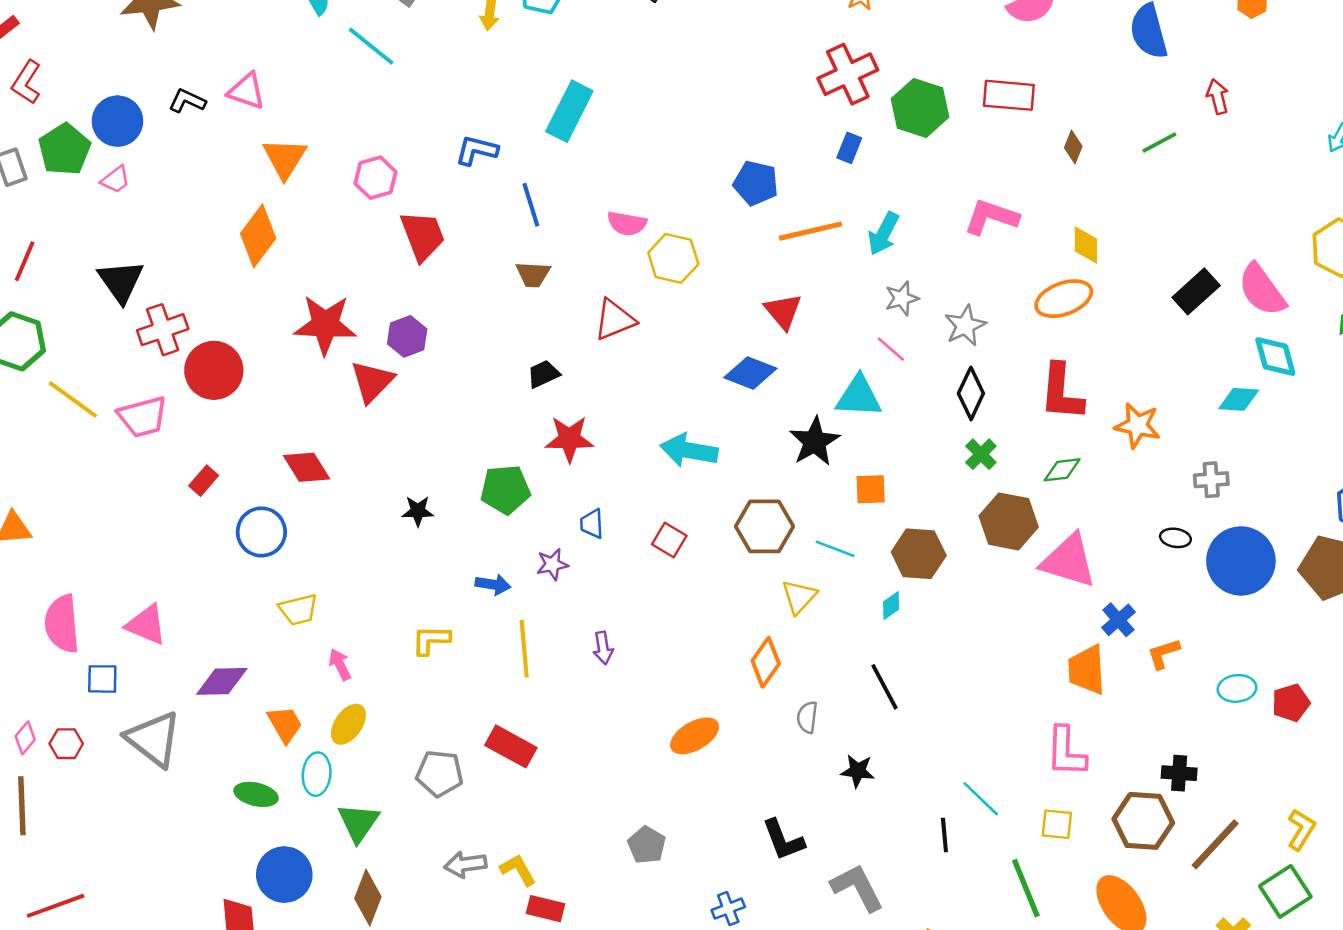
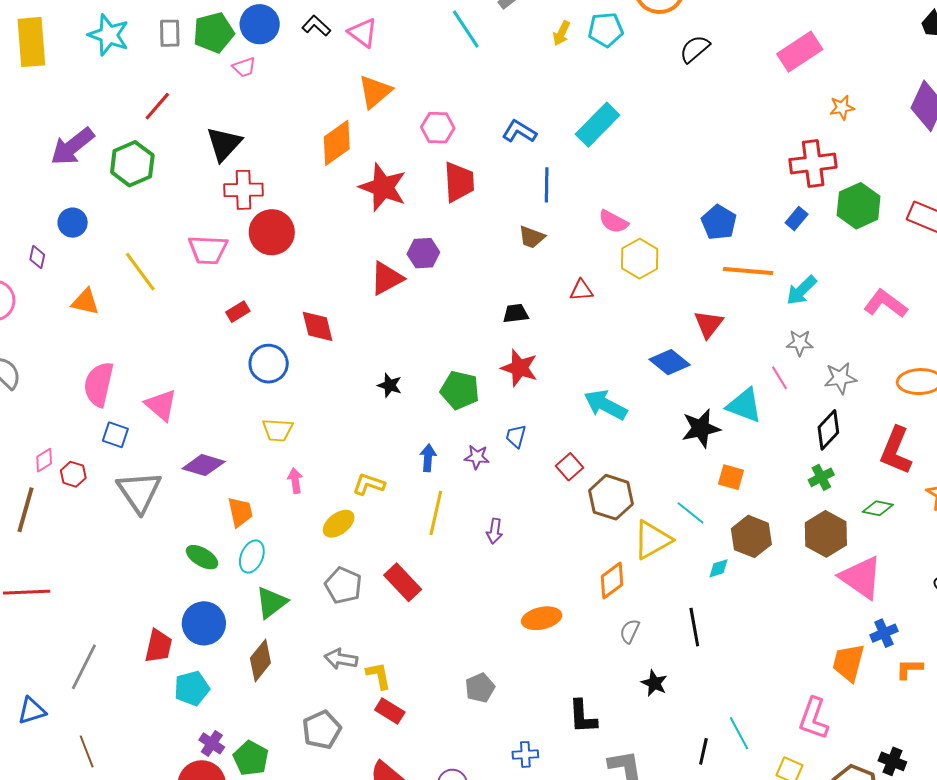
red triangle: (615, 320) -> (581, 290), size x0.7
red star: (325, 325) -> (383, 187), moved
yellow line: (73, 399) -> (140, 272), moved
brown hexagon: (765, 526) -> (611, 497), moved
blue arrow: (493, 584) -> (428, 458), turned -112
yellow triangle: (799, 597) -> (652, 540), size x1.4
yellow ellipse: (348, 724) -> (339, 524), moved

